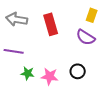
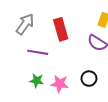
gray arrow: (17, 19) -> (25, 24), turned 115
purple line: (14, 51) -> (38, 52), moved

